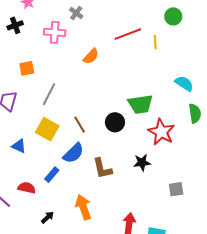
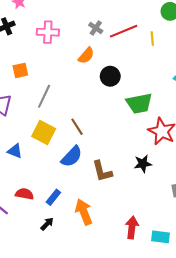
gray cross: (76, 13) -> (96, 28), moved
black circle: (115, 122) -> (110, 76), moved
blue rectangle: (52, 175) -> (53, 197), moved

